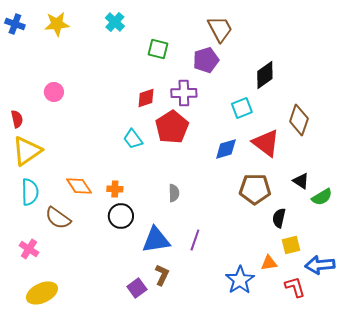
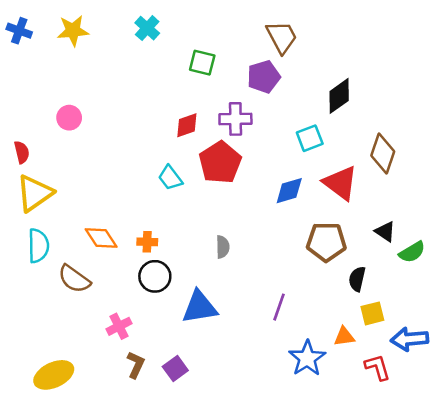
purple line: (195, 240) -> (279, 307), moved
pink cross: (29, 249) -> (119, 326), moved, turned 30
brown L-shape: (162, 275) -> (136, 365), moved

